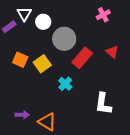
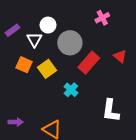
white triangle: (24, 14) -> (34, 40), moved
pink cross: (103, 15) -> (102, 18), moved
purple arrow: (22, 115) -> (16, 122), moved

